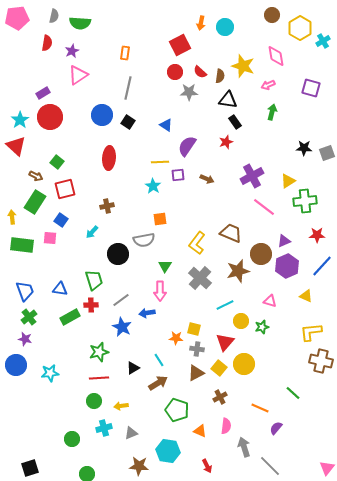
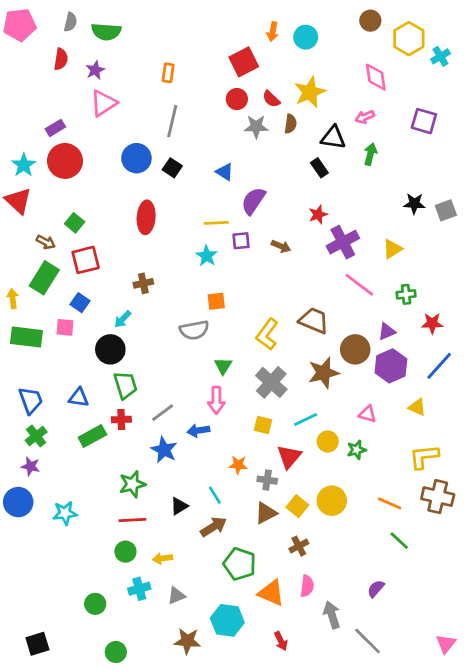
yellow star: (243, 66) -> (310, 92), moved, turned 30
brown semicircle: (220, 76) -> (291, 124), moved
black triangle: (228, 100) -> (333, 138), moved
red star: (226, 142) -> (318, 215), moved
green cross: (305, 201) -> (406, 294), moved, size x0.6
black circle: (118, 254) -> (110, 349), moved
yellow square: (194, 329) -> (263, 425), moved
red triangle: (225, 342) -> (289, 457), moved
orange line: (260, 408) -> (390, 503), moved
orange triangle: (200, 431) -> (271, 593), size x1.5

